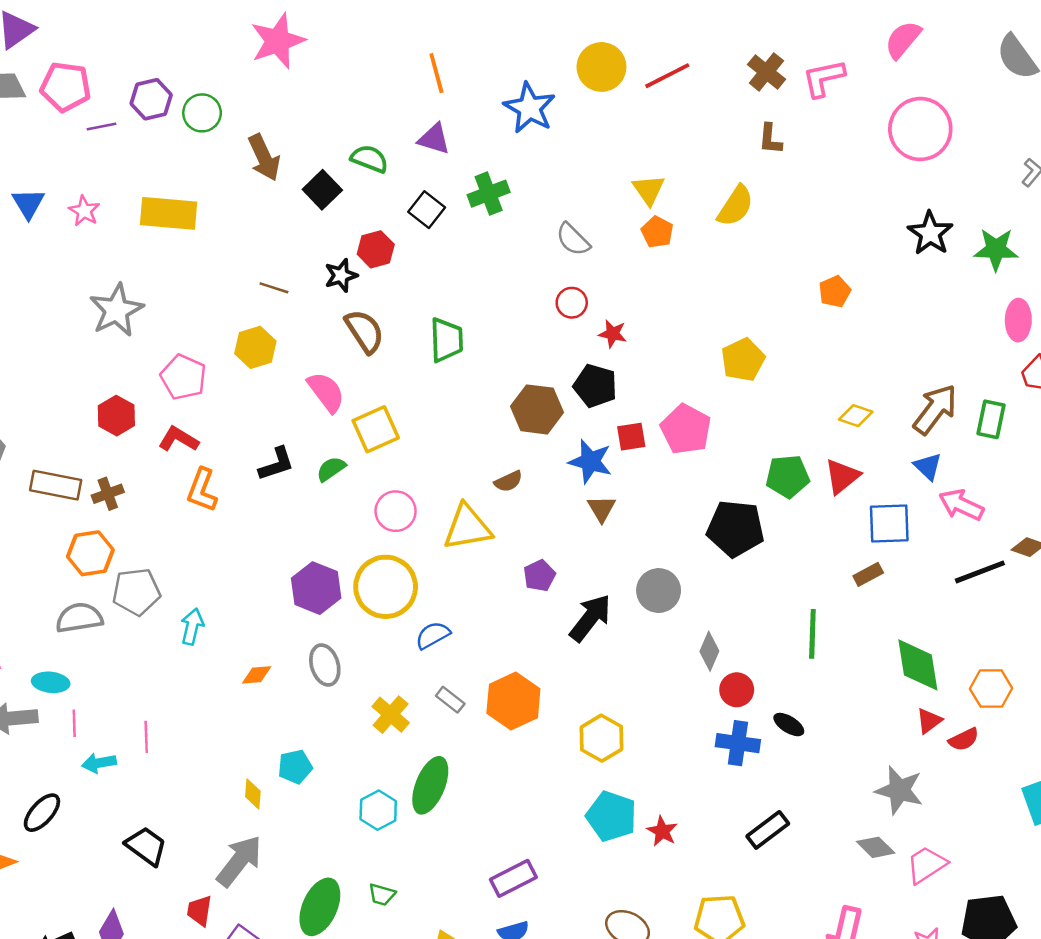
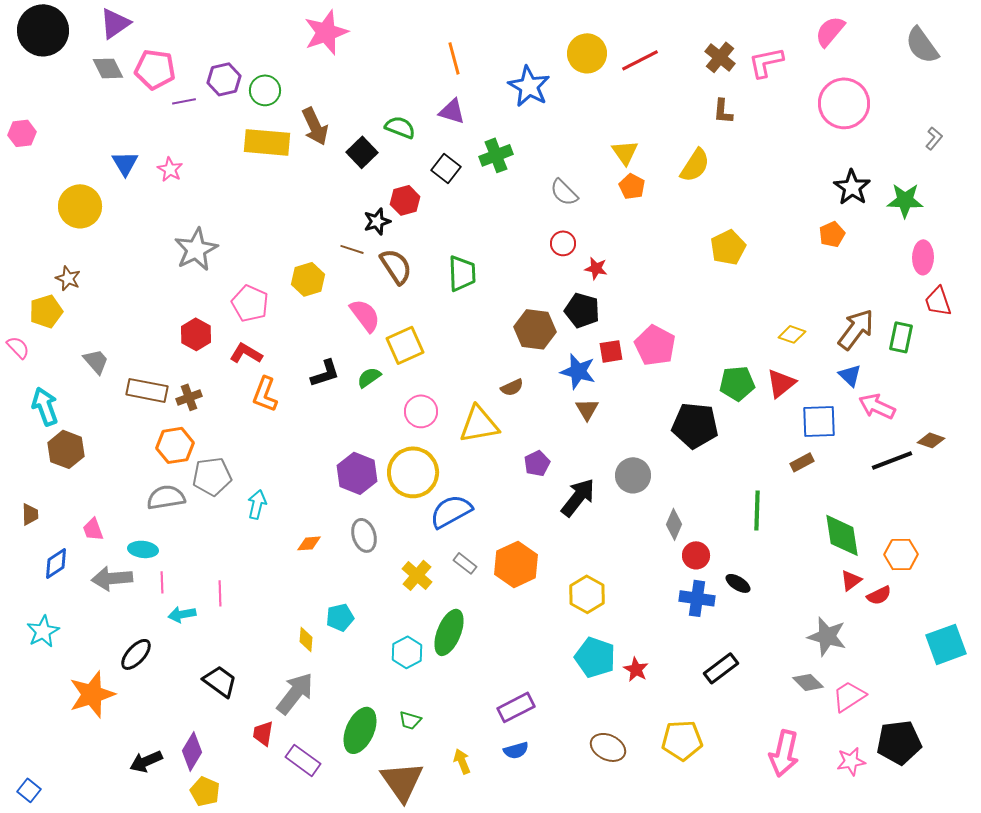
yellow rectangle: (169, 213) -> (267, 142), moved
brown line: (274, 288) -> (352, 249), moved
orange pentagon: (835, 292) -> (832, 234), moved
yellow pentagon: (743, 360) -> (728, 247), moved
blue semicircle: (433, 635) -> (451, 511), size x1.5

